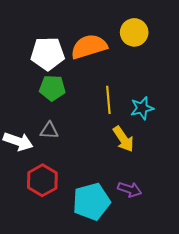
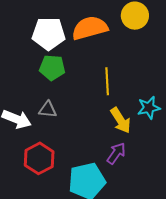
cyan star: (142, 108) -> (149, 108), moved
purple arrow: (130, 189) -> (116, 153), moved, turned -75

